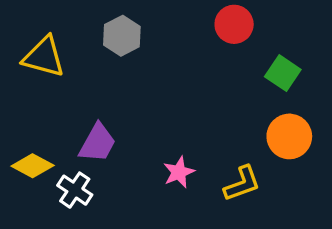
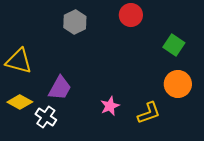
red circle: (234, 24) -> (131, 15), moved
yellow triangle: (44, 57) -> (19, 61), moved

